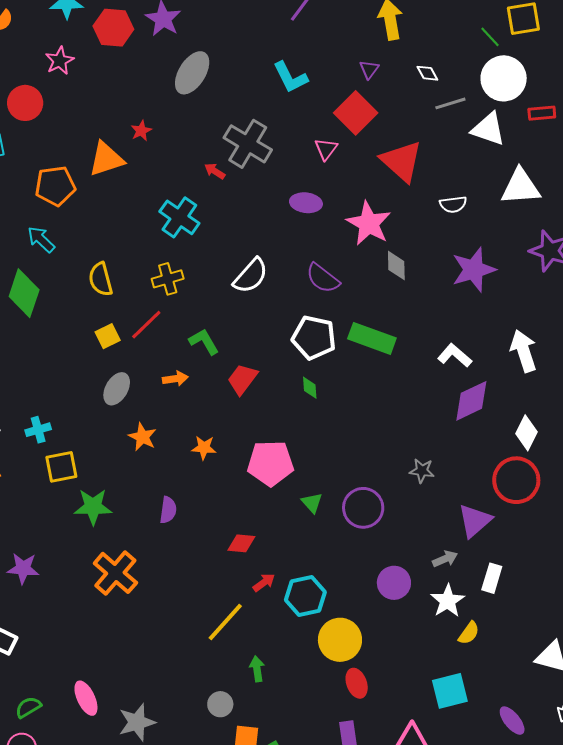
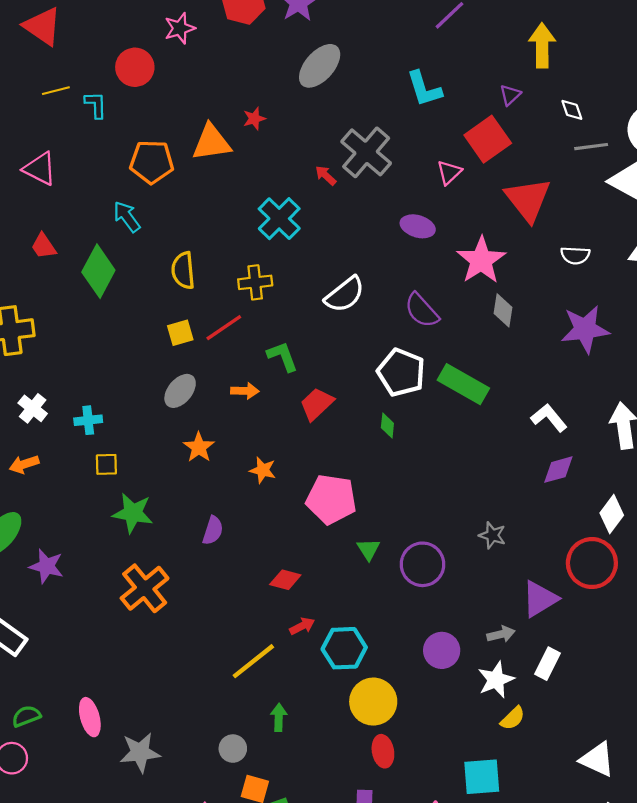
purple diamond: (471, 401) -> (558, 470), size x0.7
yellow square: (61, 467) -> (106, 464), size x0.7

